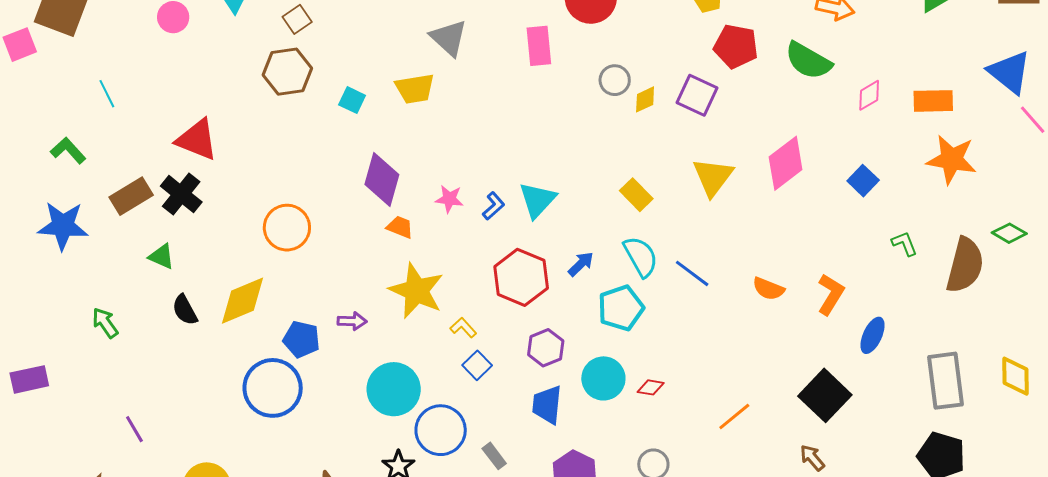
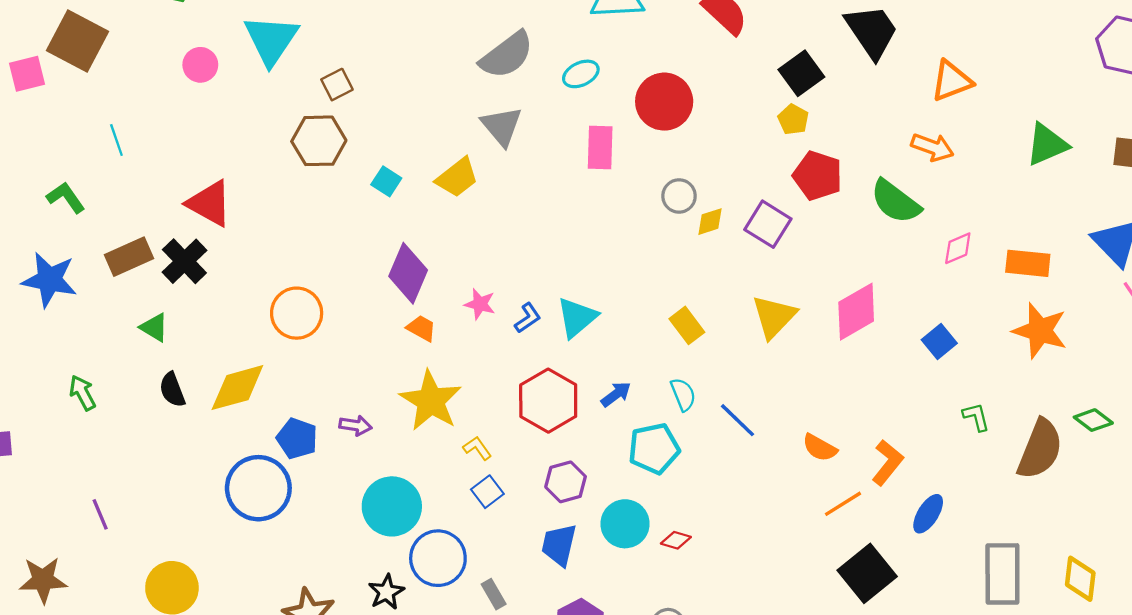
yellow trapezoid: (415, 89) -> (457, 178), turned -36
cyan semicircle: (641, 257) -> (683, 394), size x0.7
orange line: (734, 416) -> (843, 504), moved

